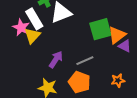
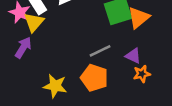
purple triangle: (125, 46) -> (133, 56), moved
purple arrow: (56, 59) -> (23, 48), moved

